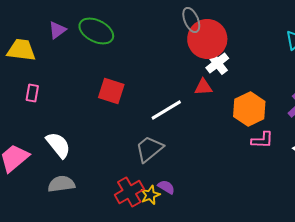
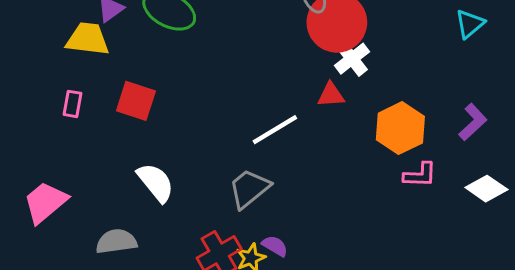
yellow trapezoid: (21, 50) -> (88, 39), moved
red square: (111, 91) -> (136, 101), moved
white semicircle: (58, 145) -> (156, 182), moved

